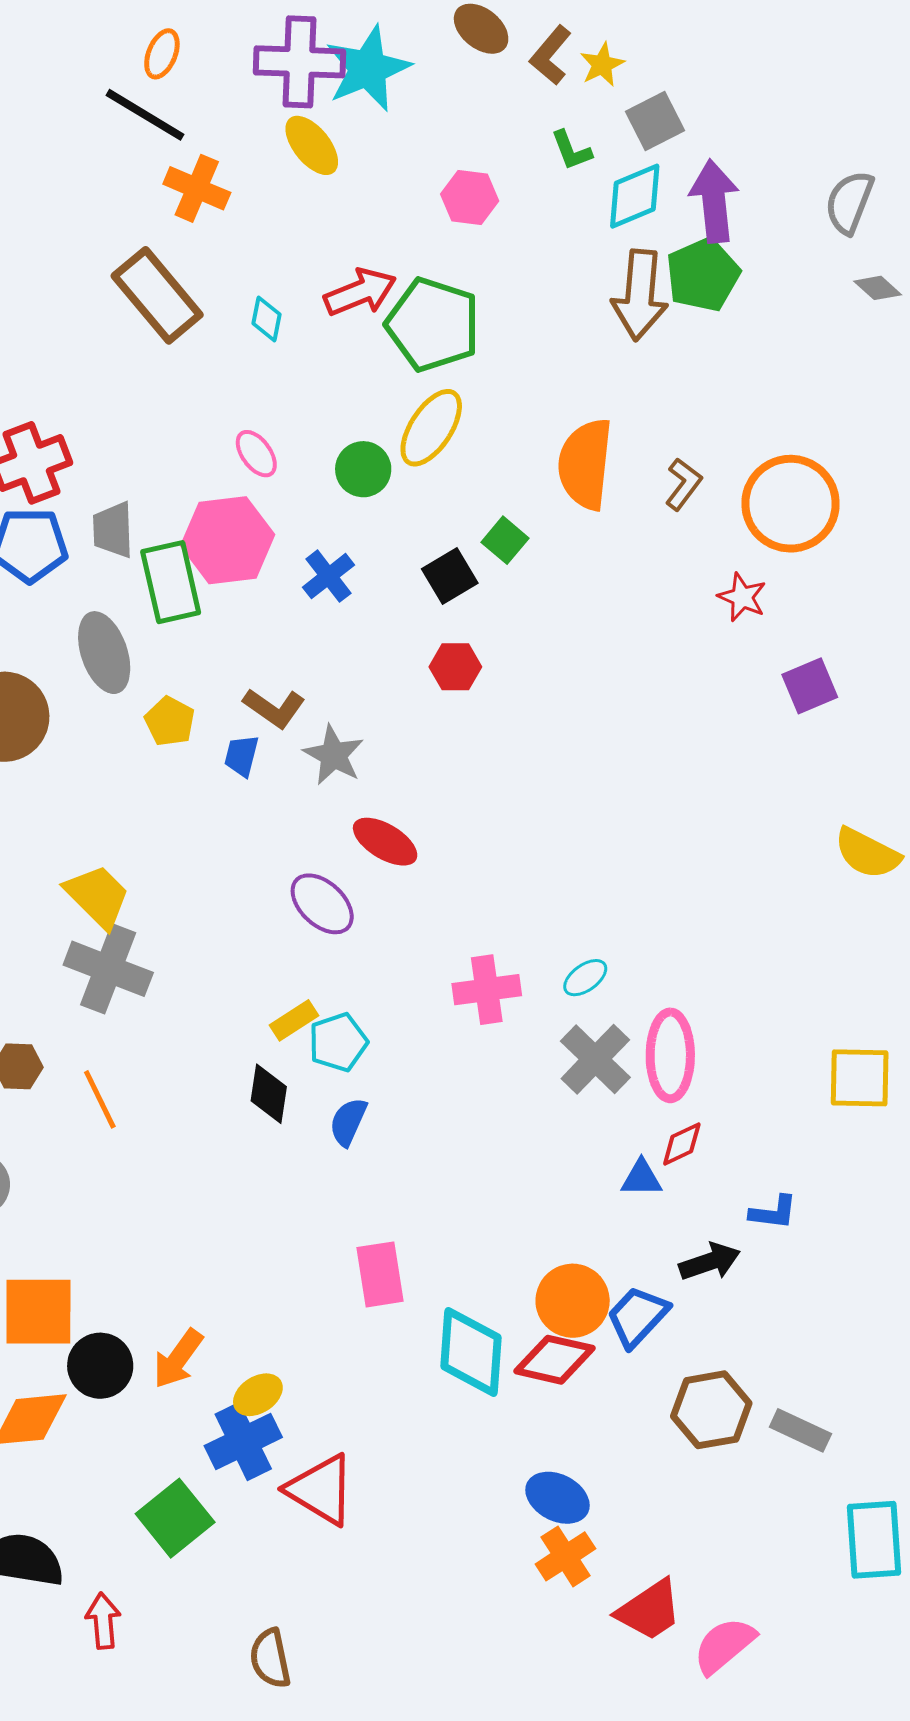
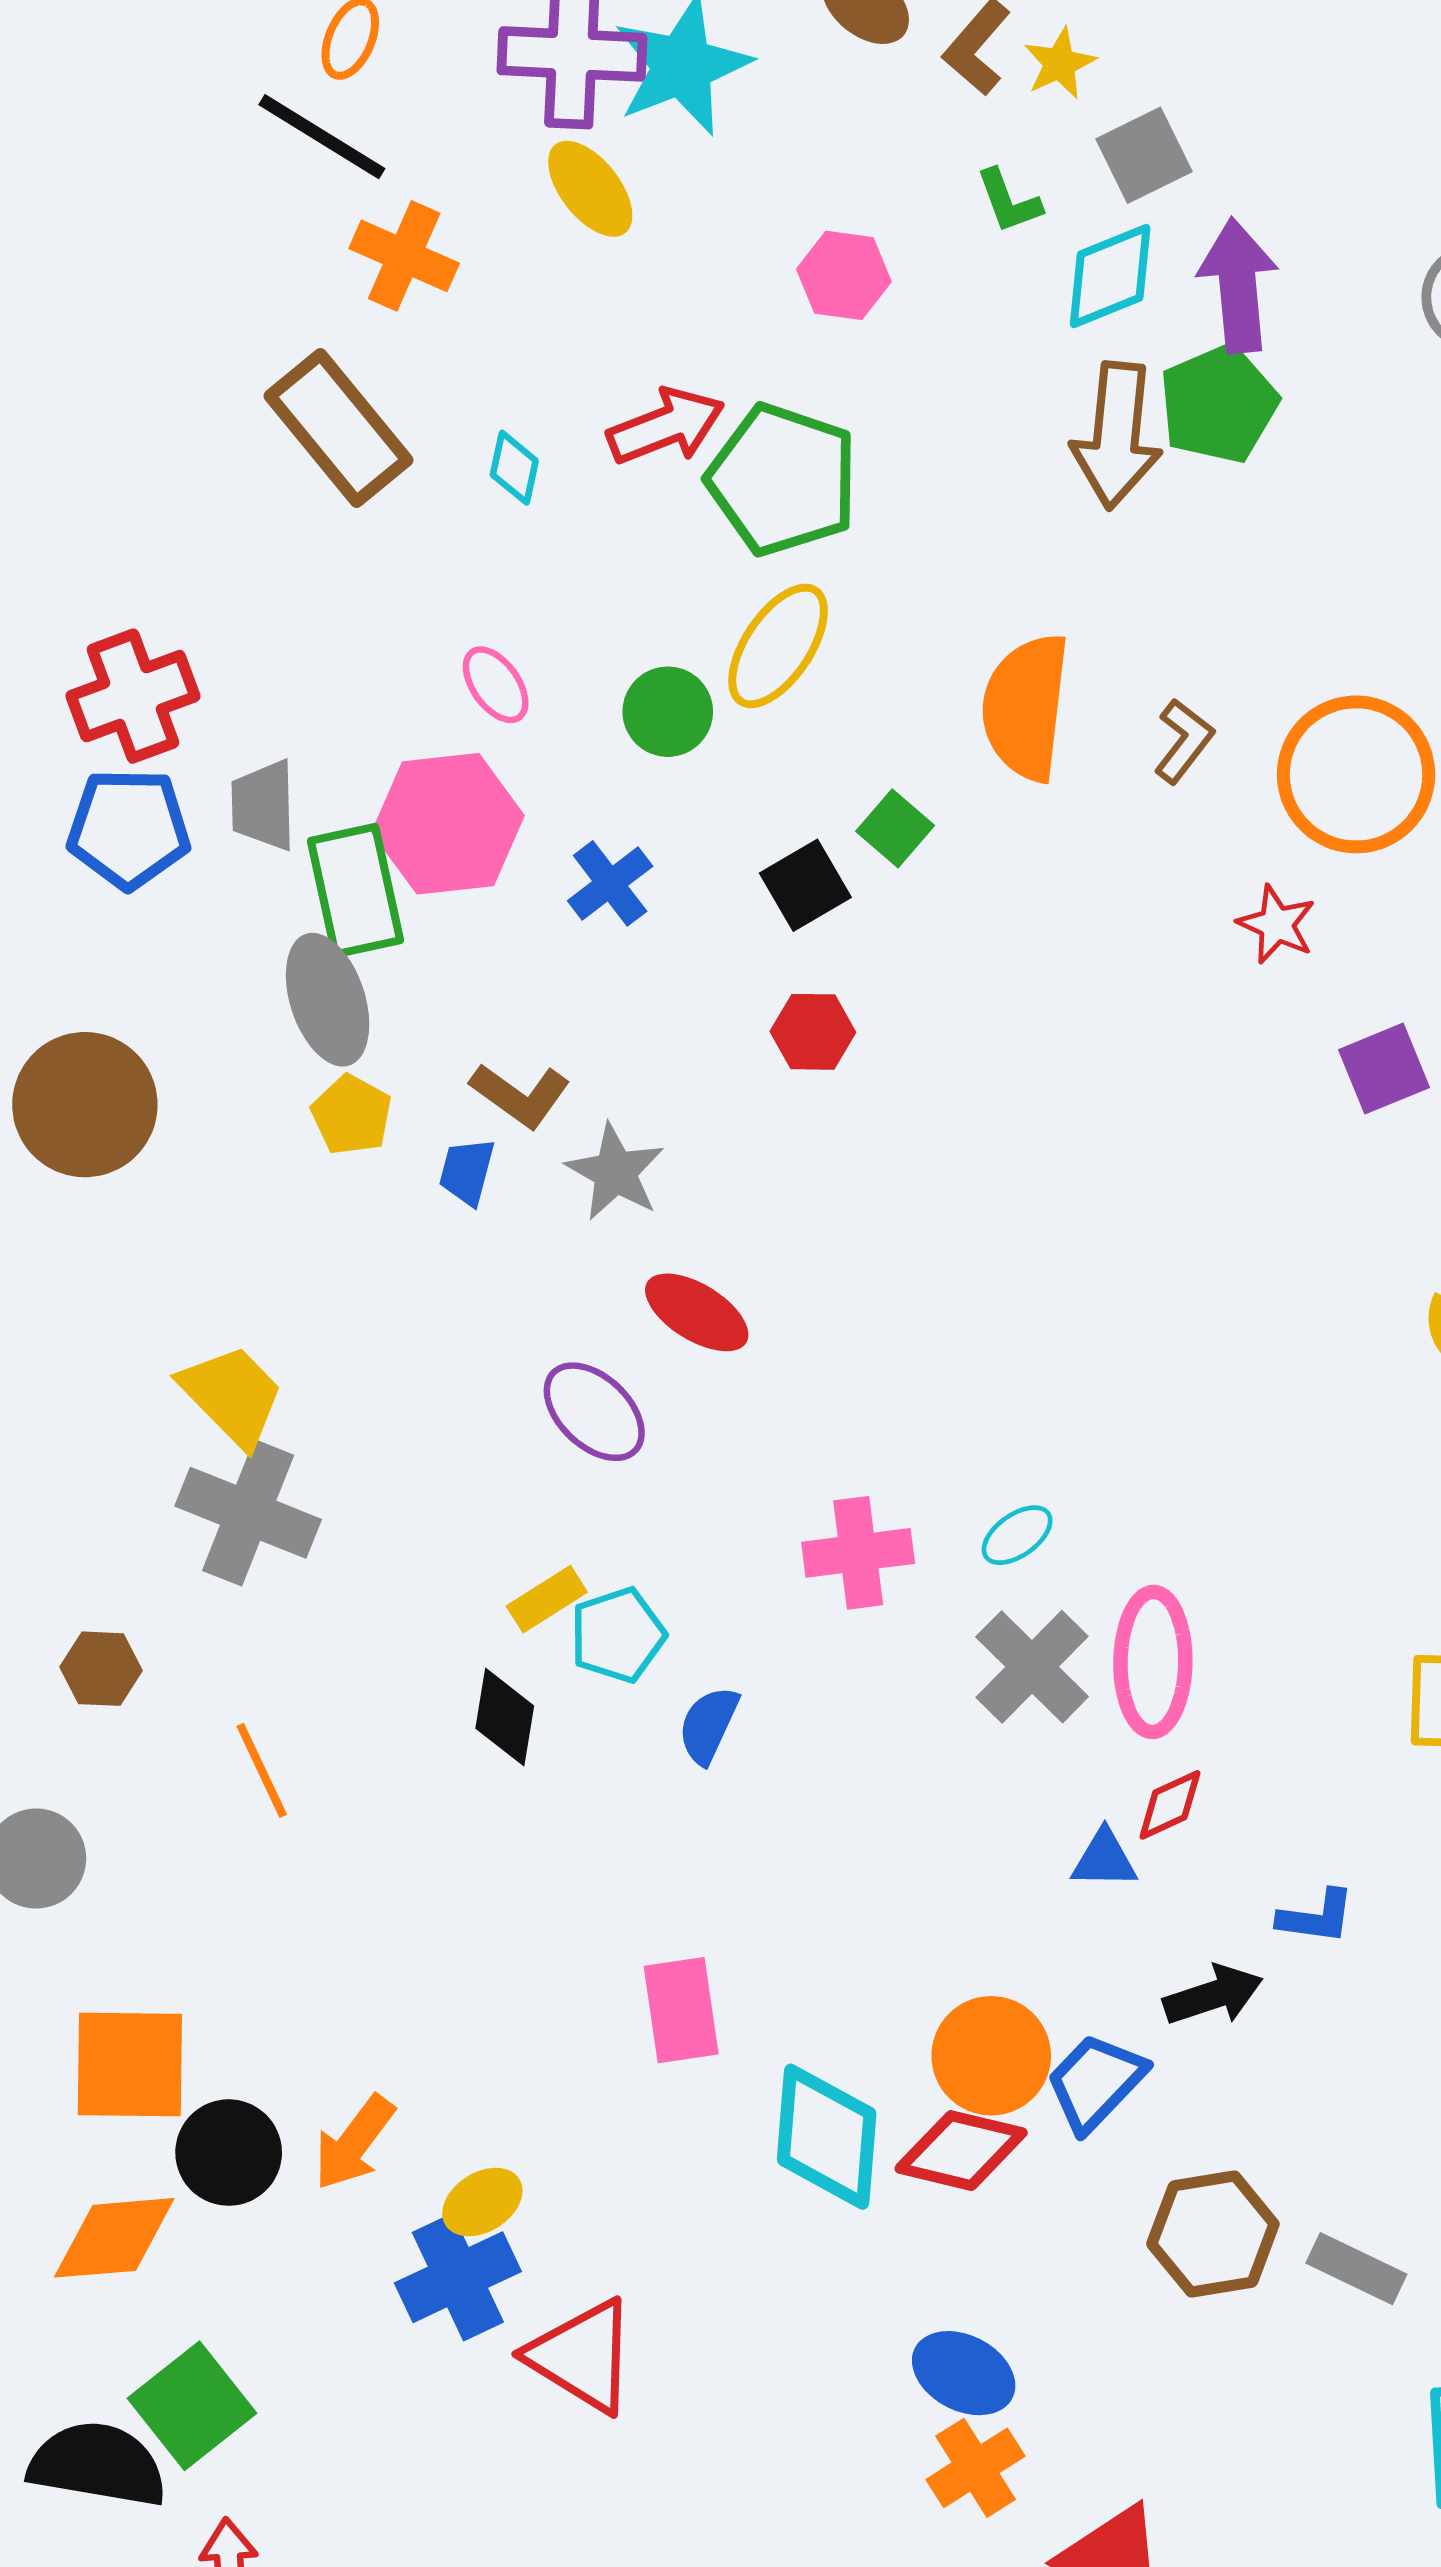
gray ellipse: (104, 653) -> (328, 1000), moved
orange line: (100, 1099) -> (262, 1770), moved
blue semicircle: (348, 1122) -> (708, 1725), moved
green square: (175, 1518) -> (192, 2406), moved

